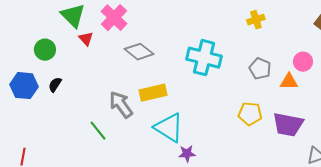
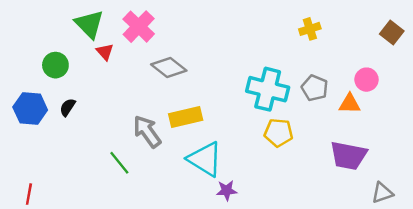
cyan cross: (204, 58) -> (268, 89), moved
yellow pentagon: (250, 114) -> (278, 133), moved

